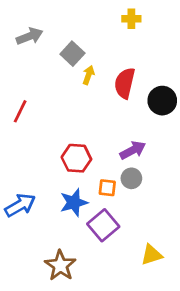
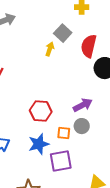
gray square: (72, 54) -> (63, 33), moved
red semicircle: (125, 83) -> (89, 46), moved
purple square: (103, 225) -> (61, 161), turned 30

